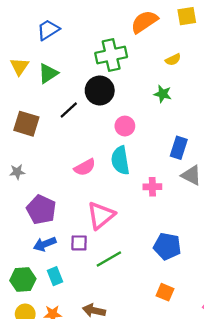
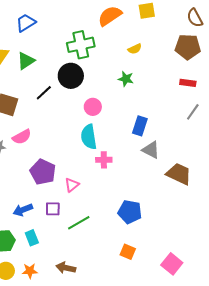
pink semicircle: (85, 167) -> (22, 137), moved
pink cross: (152, 187) -> (104, 160), moved
purple pentagon: (41, 210) -> (43, 172), moved
pink triangle: (101, 215) -> (72, 185), size x0.6

